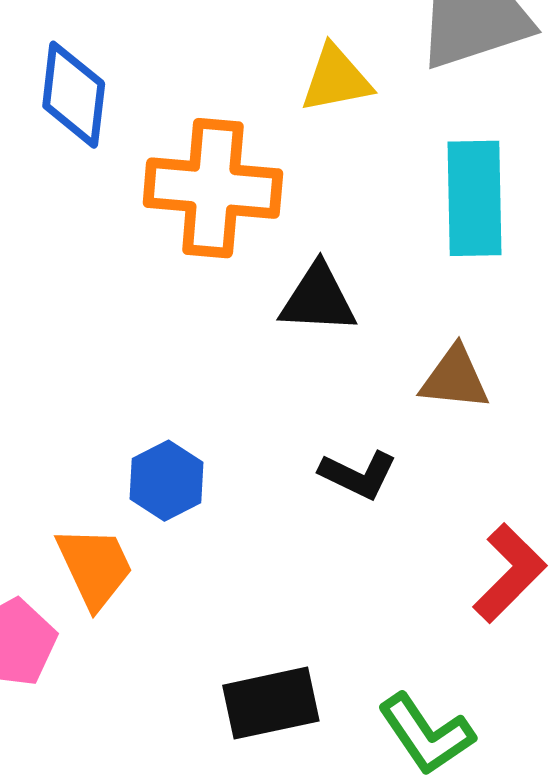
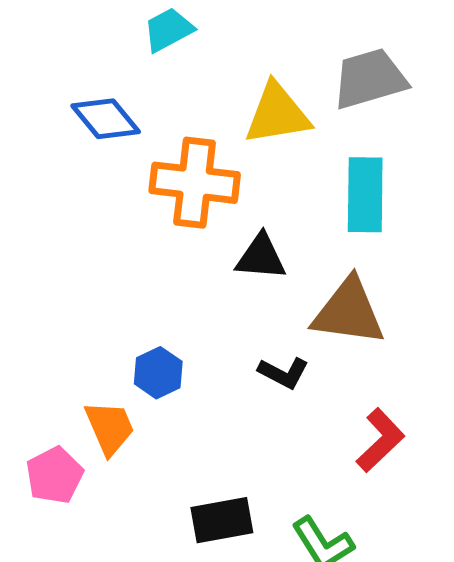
yellow triangle: (336, 79) -> (277, 114), size x1.4
blue diamond: (74, 95) -> (106, 119), turned -48
brown triangle: (455, 378) -> (349, 312), size x1.6

